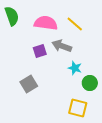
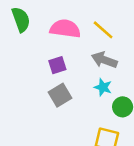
gray arrow: (62, 46) -> (104, 60), moved
gray square: (29, 84) -> (60, 95), moved

